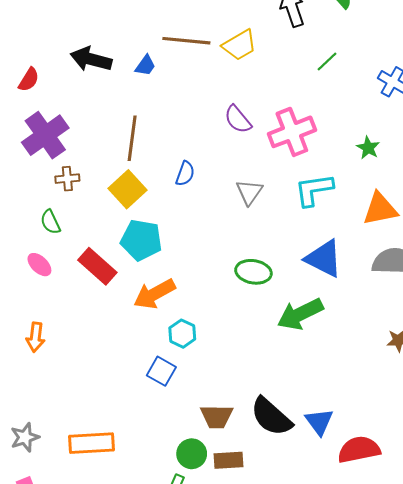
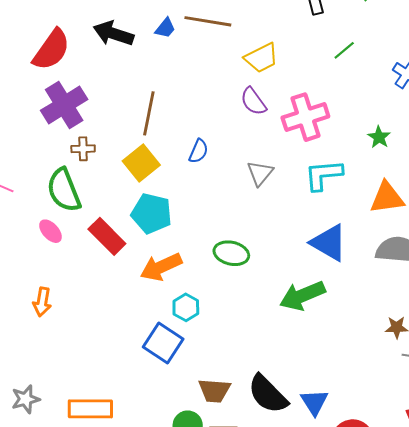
yellow trapezoid: (239, 45) -> (261, 58), moved
blue trapezoid: (145, 66) -> (165, 28), moved
red semicircle: (29, 80) -> (51, 50), size x1.8
green semicircle: (50, 222) -> (64, 190), size x1.8
green ellipse: (253, 272) -> (231, 253), moved
blue square: (161, 371) -> (163, 343), size x1.4

